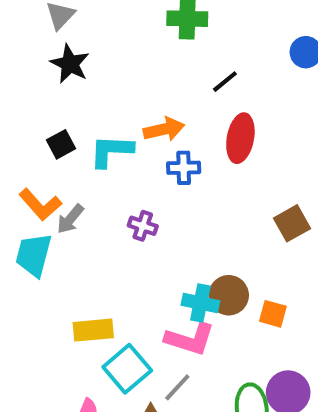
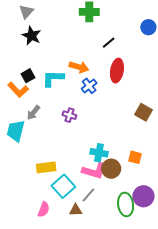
orange arrow: (164, 129) -> (79, 67), turned 30
blue cross: (184, 168) -> (89, 86), turned -35
orange L-shape: (40, 205) -> (18, 90), moved
brown square: (292, 223) -> (143, 112), turned -30
brown circle: (229, 295) -> (111, 169), moved

